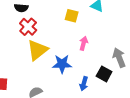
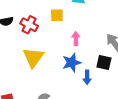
red cross: (28, 27) -> (29, 25), moved
blue star: (62, 64) -> (72, 63), moved

